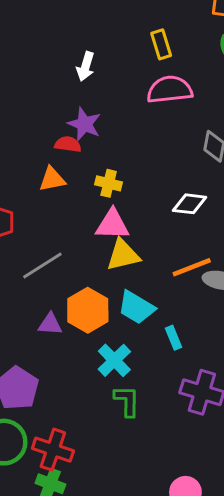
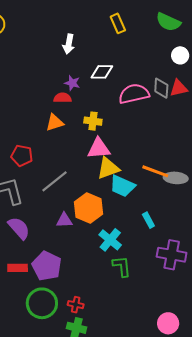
pink semicircle: (170, 90) -> (134, 94), moved
purple star: (84, 124) -> (72, 83), size x0.7
white diamond: (190, 204) -> (102, 72), moved
orange line: (192, 267) -> (155, 171), turned 48
cyan trapezoid: (136, 307) -> (122, 186), moved
red cross: (53, 450) -> (76, 305), size x0.6

